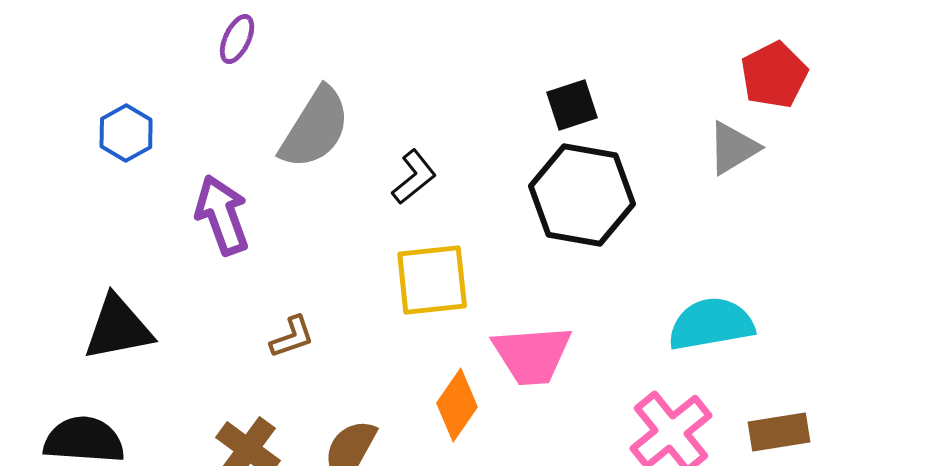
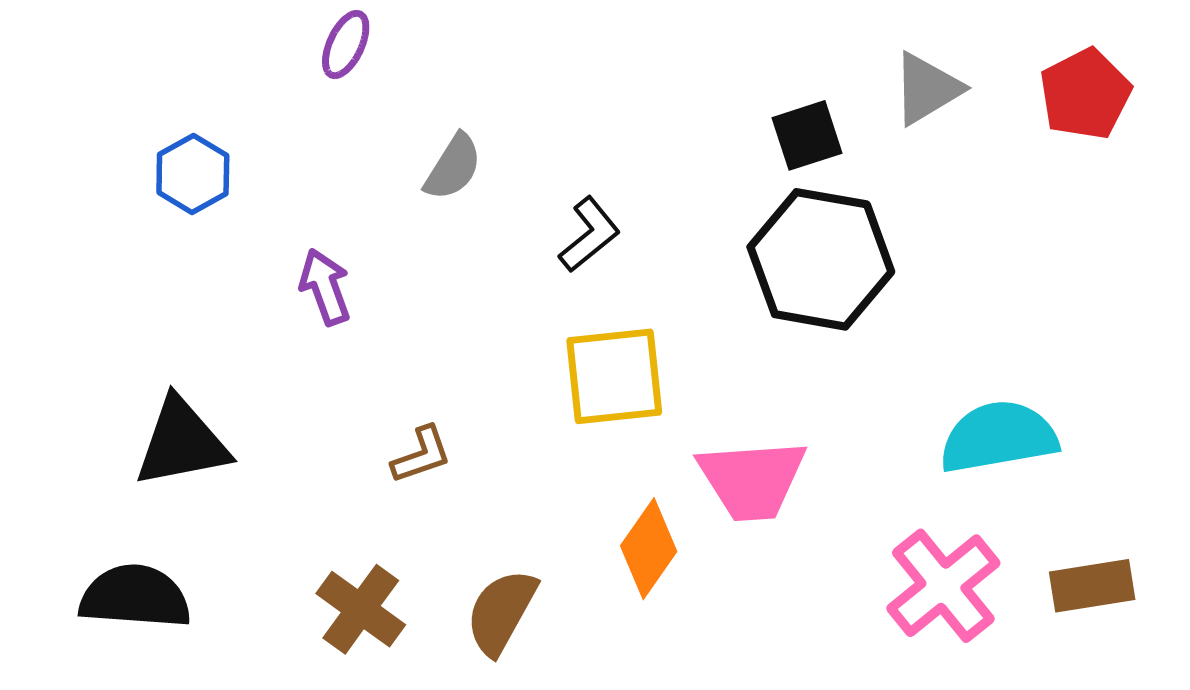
gray semicircle: (315, 128) -> (453, 167), size x0.6
gray triangle: (733, 148) -> (927, 89), moved
purple arrow: (222, 215) -> (325, 287), size x0.7

